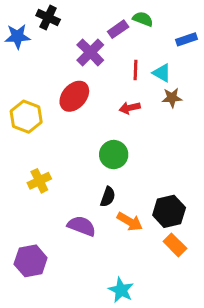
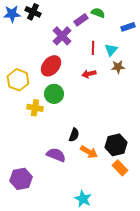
blue star: (17, 36) -> (12, 14), moved
cyan triangle: (162, 73) -> (111, 50), turned 40
green circle: (114, 155) -> (54, 94), moved
yellow cross: (39, 181) -> (35, 108), moved, turned 35

